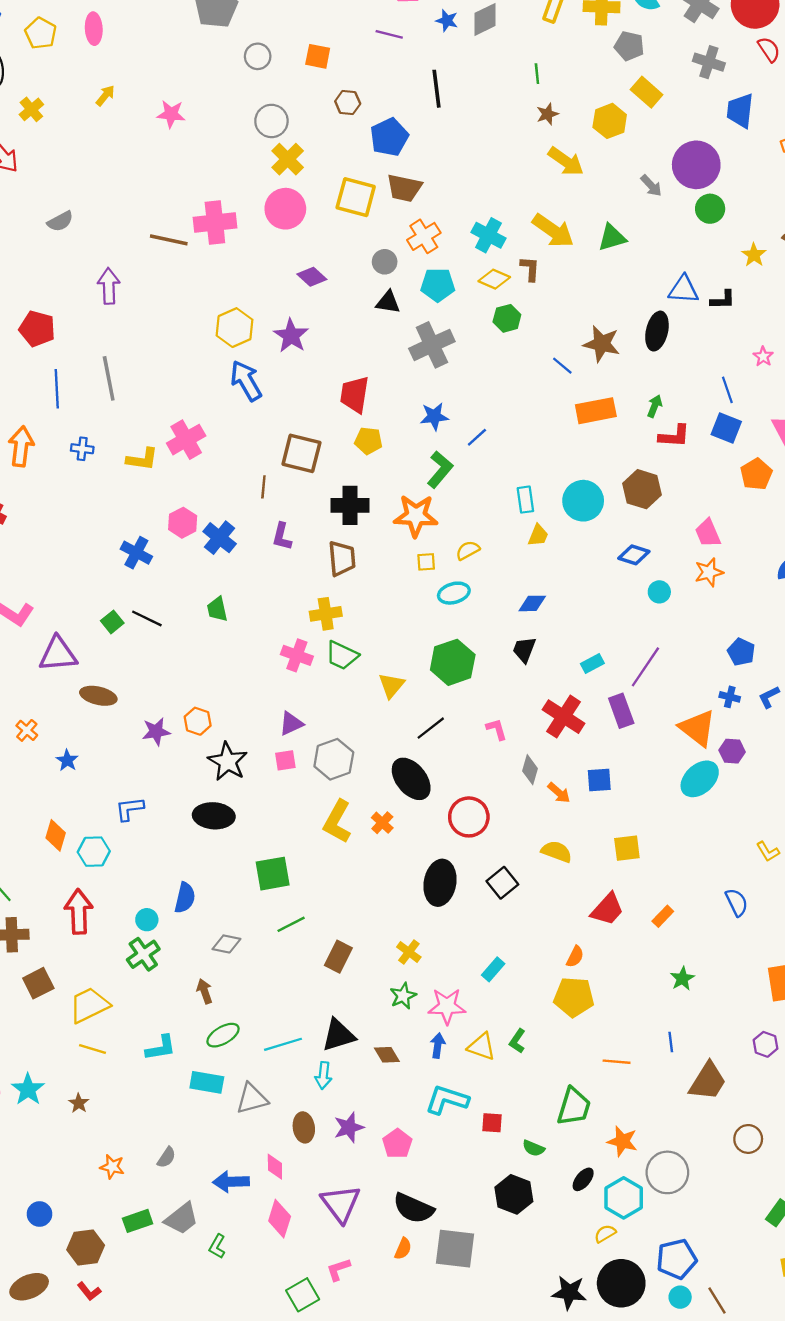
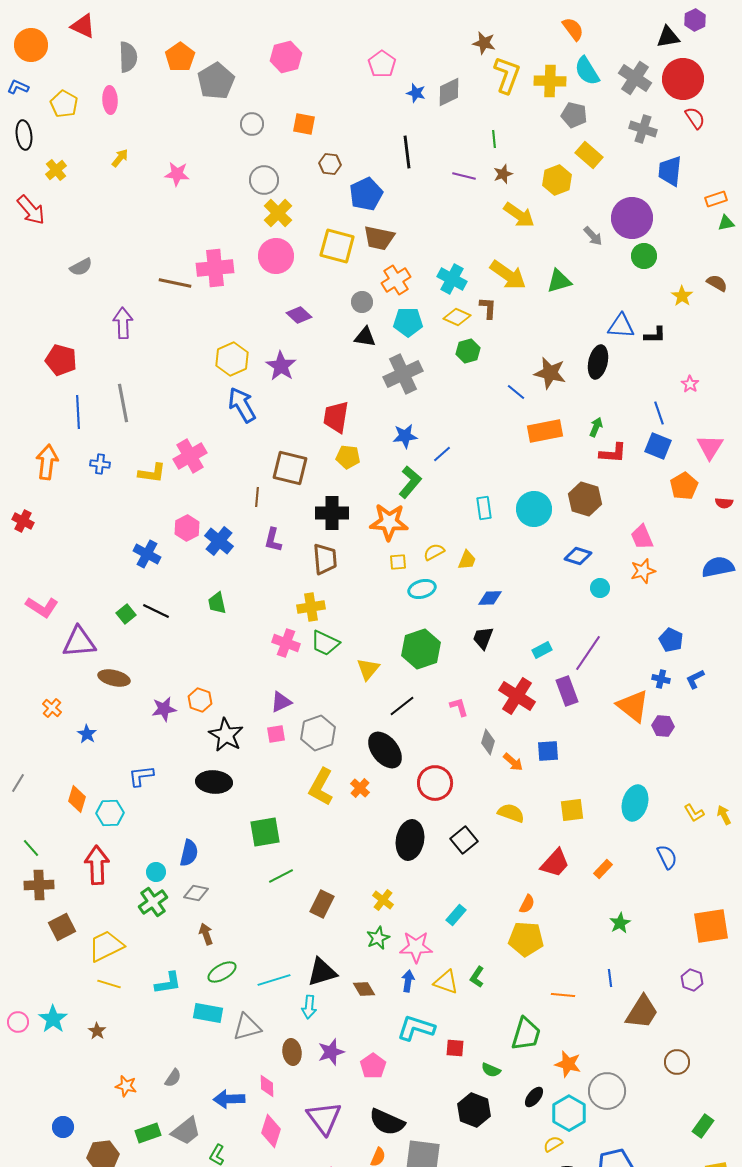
purple line: (389, 34) -> (464, 176), moved
yellow trapezoid: (538, 535) -> (467, 560), moved
cyan ellipse: (700, 779) -> (635, 803), moved, turned -32
gray diamond: (226, 944) -> (196, 893), moved

